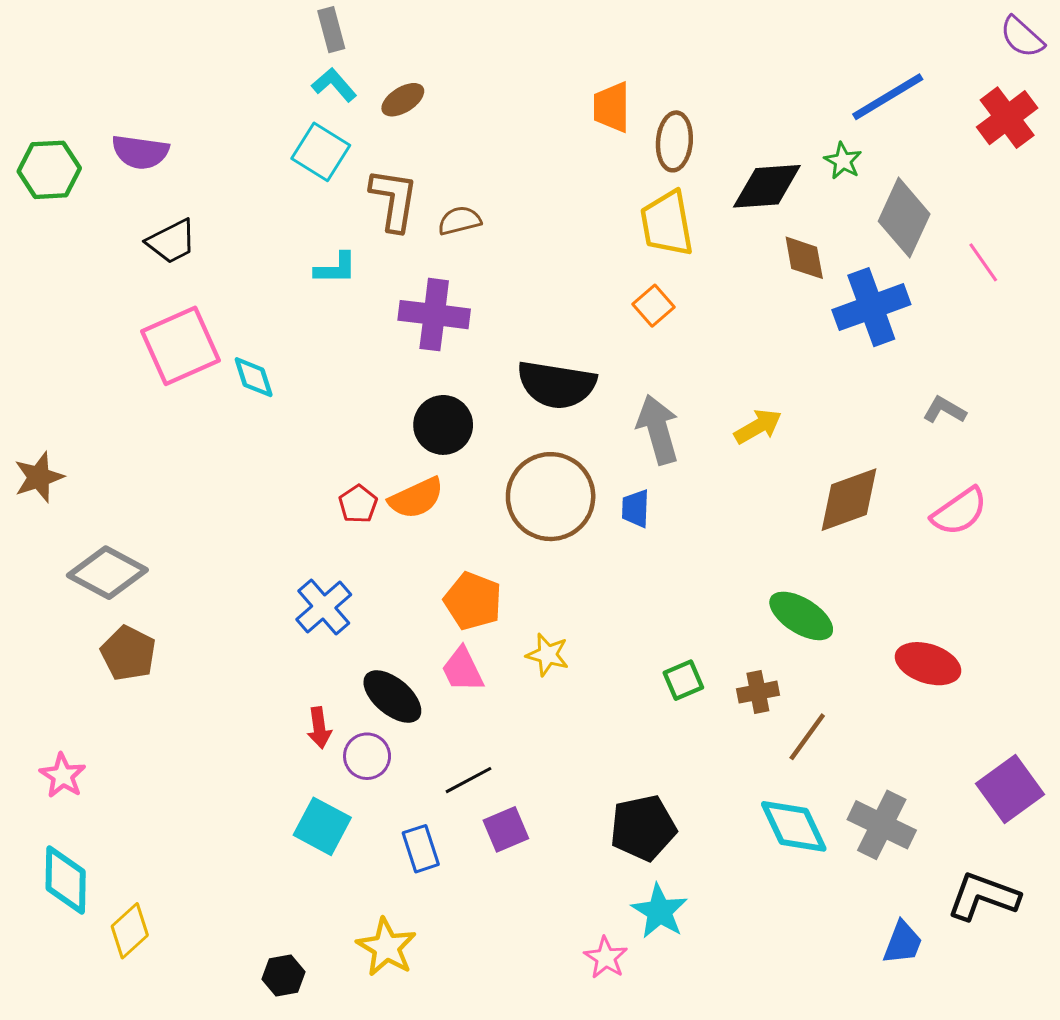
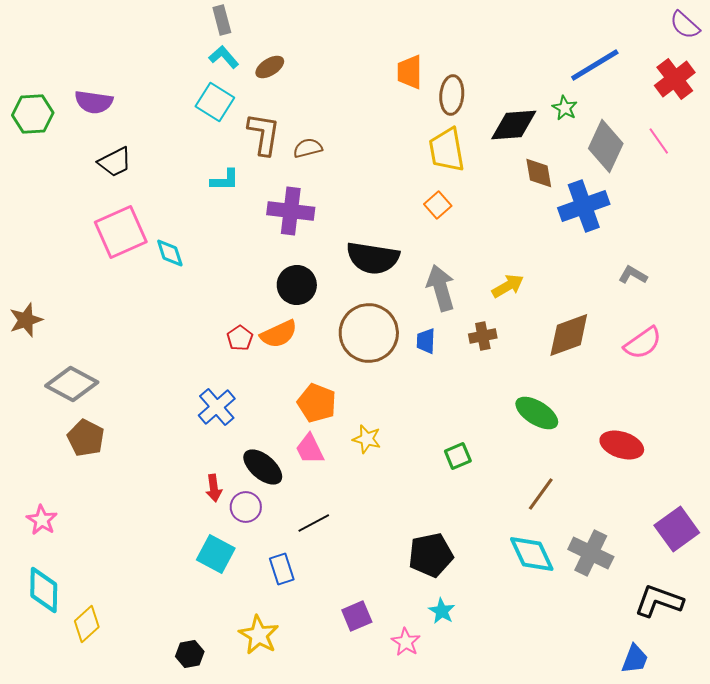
pink line: (983, 262) -> (659, 141), moved
brown cross: (758, 692) -> (483, 336), moved
purple square: (506, 829) -> (357, 616), moved
cyan star: (659, 911) -> (442, 611), size x0.7
blue trapezoid: (903, 943) -> (635, 659), moved

